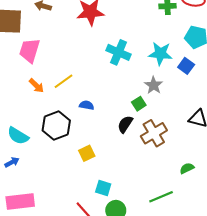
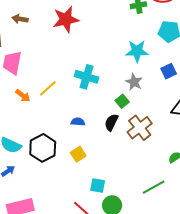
cyan cross: (118, 52) -> (87, 77), moved
blue square: (186, 66) -> (169, 71), moved, turned 35
blue semicircle: (87, 105) -> (78, 122), moved
black hexagon: (56, 126) -> (43, 148), moved

